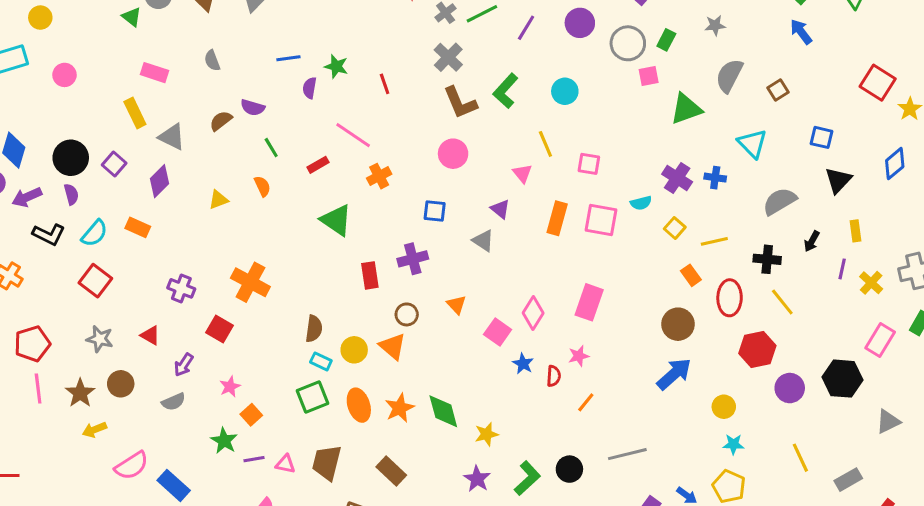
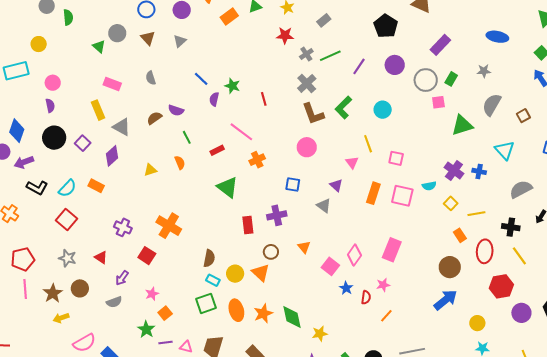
blue line: (288, 58) -> (201, 79), turned 49
purple semicircle: (71, 194) -> (50, 106), moved

